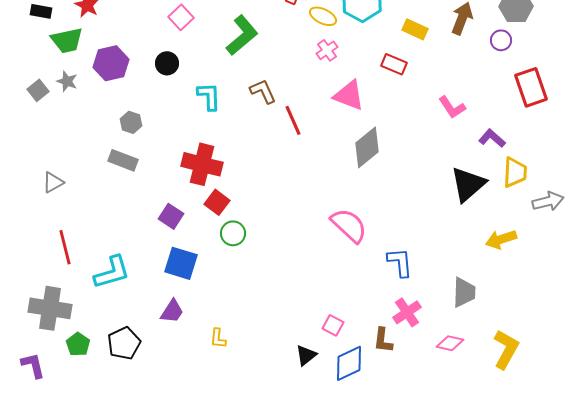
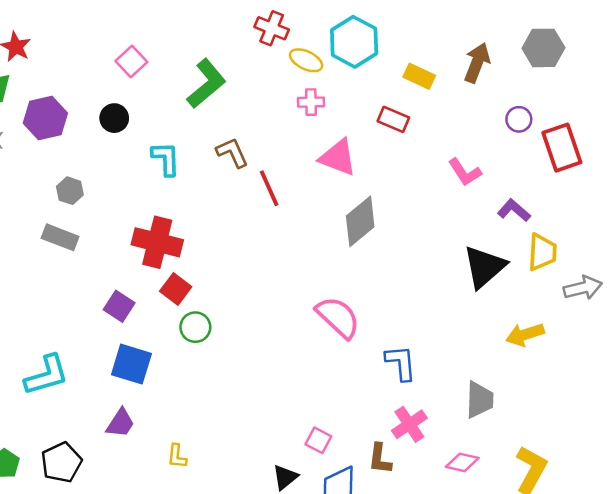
purple circle: (501, 40) -> (519, 119), moved
pink cross: (327, 50) -> (311, 102), turned 35

